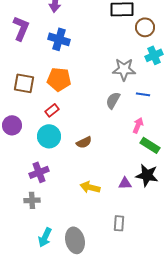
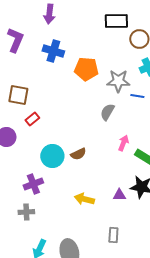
orange pentagon: (59, 79) -> (86, 69), moved
blue line: (143, 94) -> (137, 96), moved
red rectangle: (52, 110) -> (32, 119), moved
pink arrow: (138, 125) -> (123, 143), moved
cyan circle: (49, 136) -> (52, 156), moved

